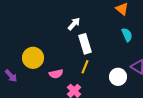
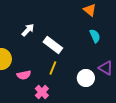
white arrow: (74, 24) -> (28, 30), moved
white rectangle: (85, 44) -> (53, 45), turned -36

